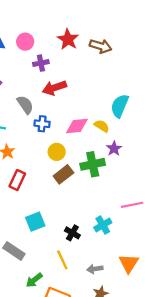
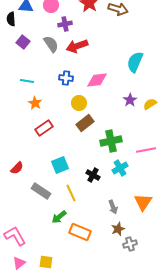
gray semicircle: (25, 105) -> (51, 44), moved
yellow semicircle: (102, 126) -> (150, 104), moved, turned -64
green cross: (93, 164) -> (111, 141), moved
red rectangle: (17, 180) -> (44, 128), turned 30
yellow line: (62, 260) -> (71, 193), moved
gray arrow: (95, 269) -> (113, 207), turned -104

